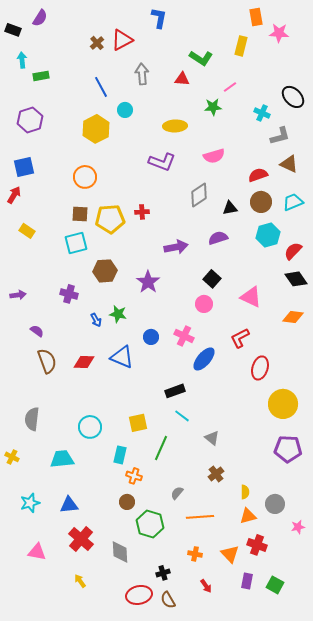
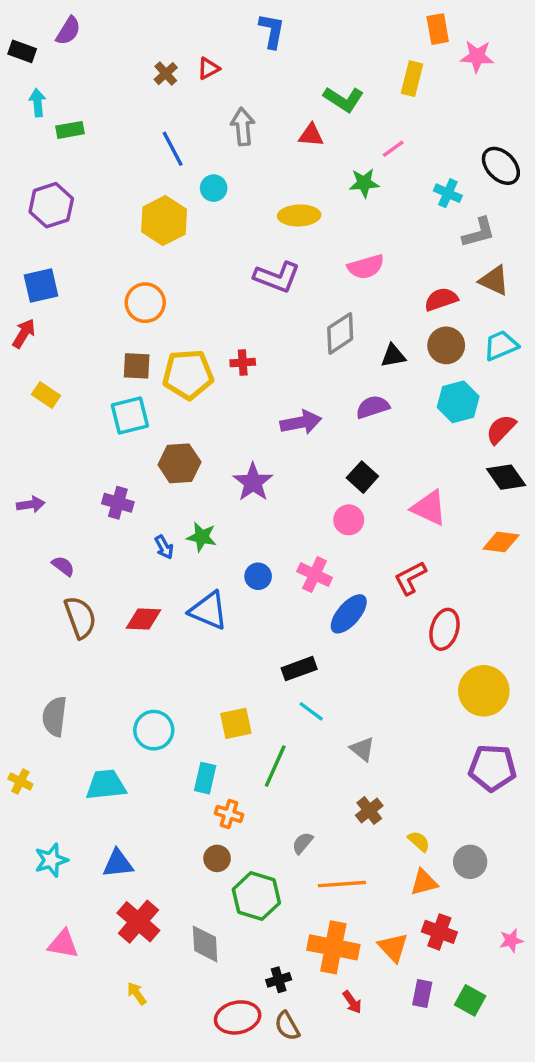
red triangle: (122, 40) -> (209, 68), size x0.6
yellow semicircle: (245, 492) -> (419, 841), turned -48
pink star: (298, 527) -> (511, 940), moved
orange cross: (195, 554) -> (333, 947), size x2.0

